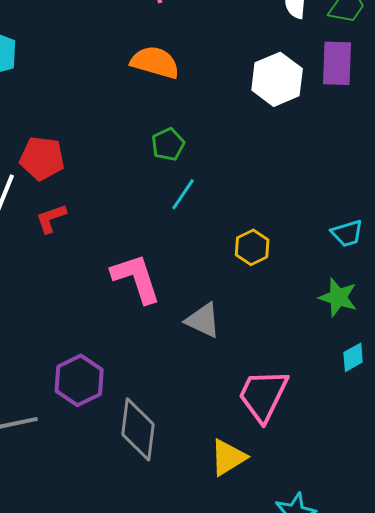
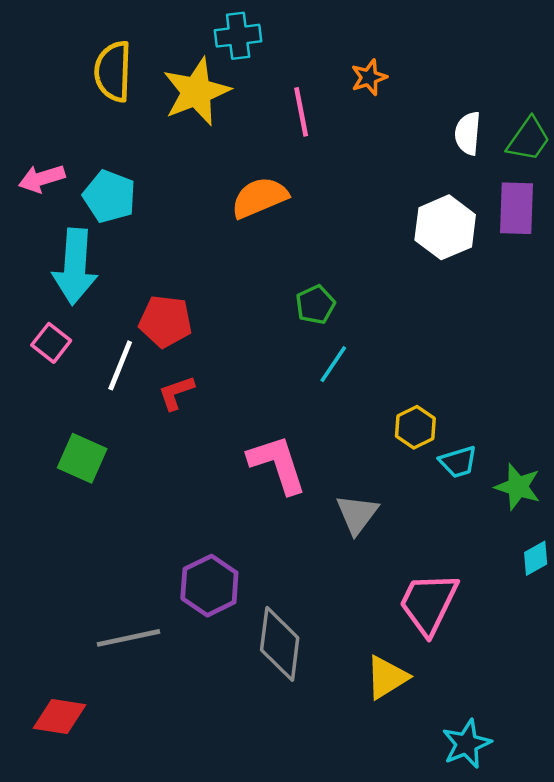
orange semicircle: (155, 62) -> (259, 198), moved, turned -39
cyan trapezoid: (347, 233) -> (458, 462), moved
gray triangle: (203, 320) -> (357, 514), turned 42

